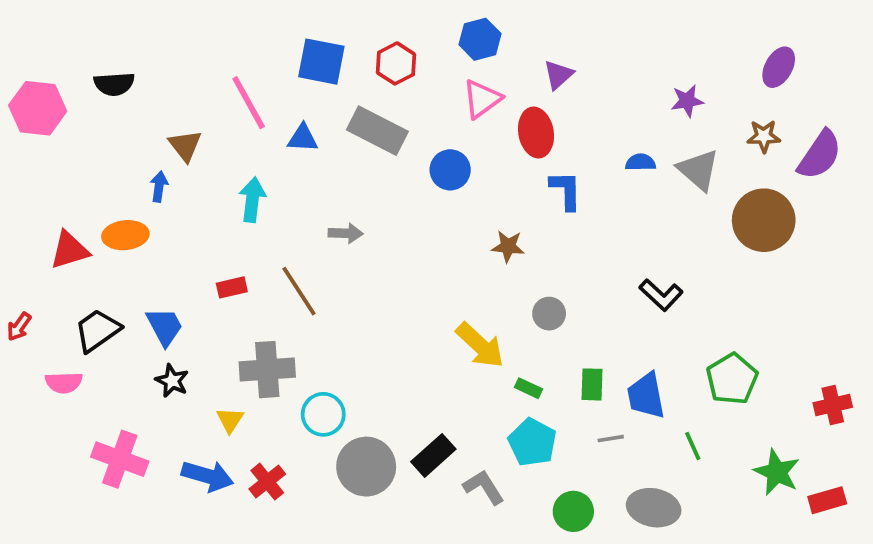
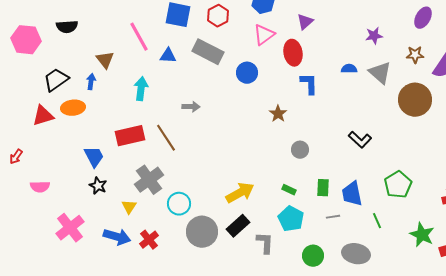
brown star: (508, 246) -> (278, 114), turned 30
red rectangle: (232, 287) -> (130, 136), size x1.8
black trapezoid: (97, 330) -> (56, 80), moved
yellow arrow: (480, 345) -> (240, 193), moved, turned -72
gray cross: (267, 370) -> (149, 180), turned -32
pink cross: (120, 459) -> (70, 228), turned 32
gray L-shape: (484, 487) -> (265, 243), turned 35

